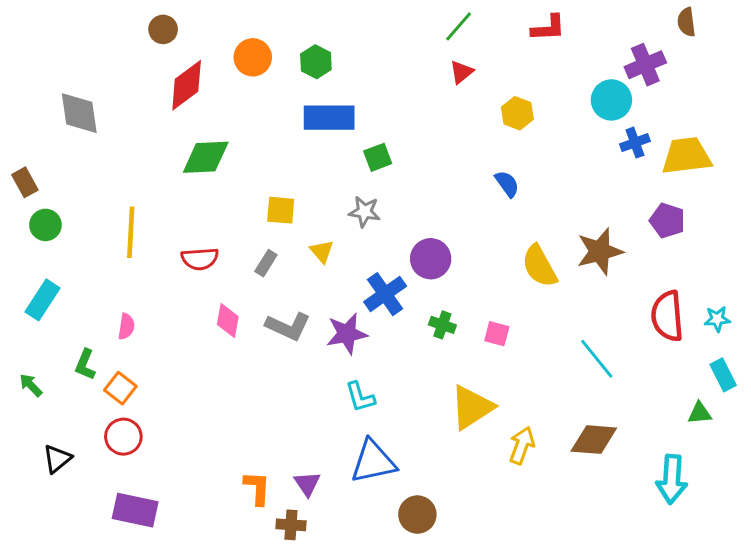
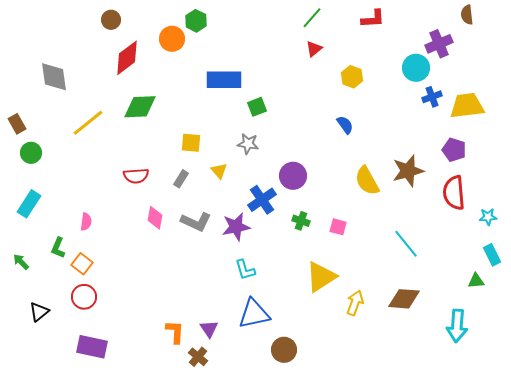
green hexagon: (316, 62) -> (196, 21), moved
yellow line: (131, 232) -> (88, 123), moved, turned 48
red semicircle: (667, 316) -> (454, 193), moved
brown cross: (291, 525) -> (198, 357), turned 36

